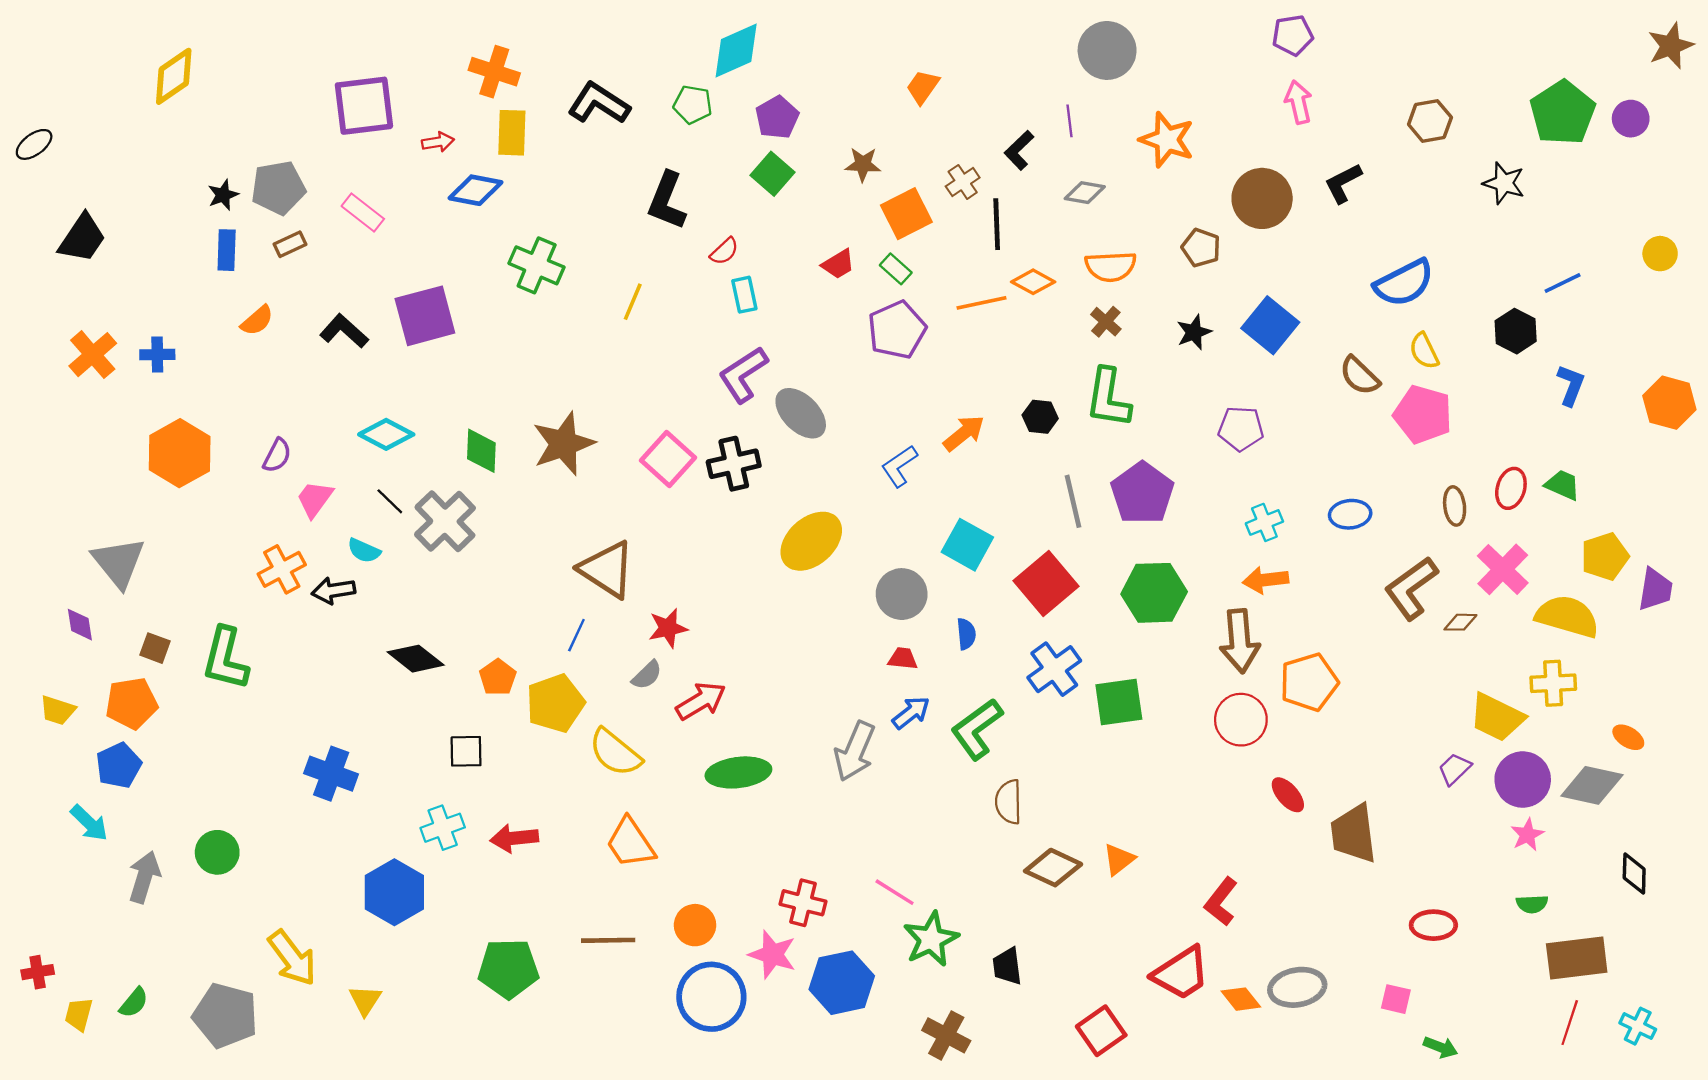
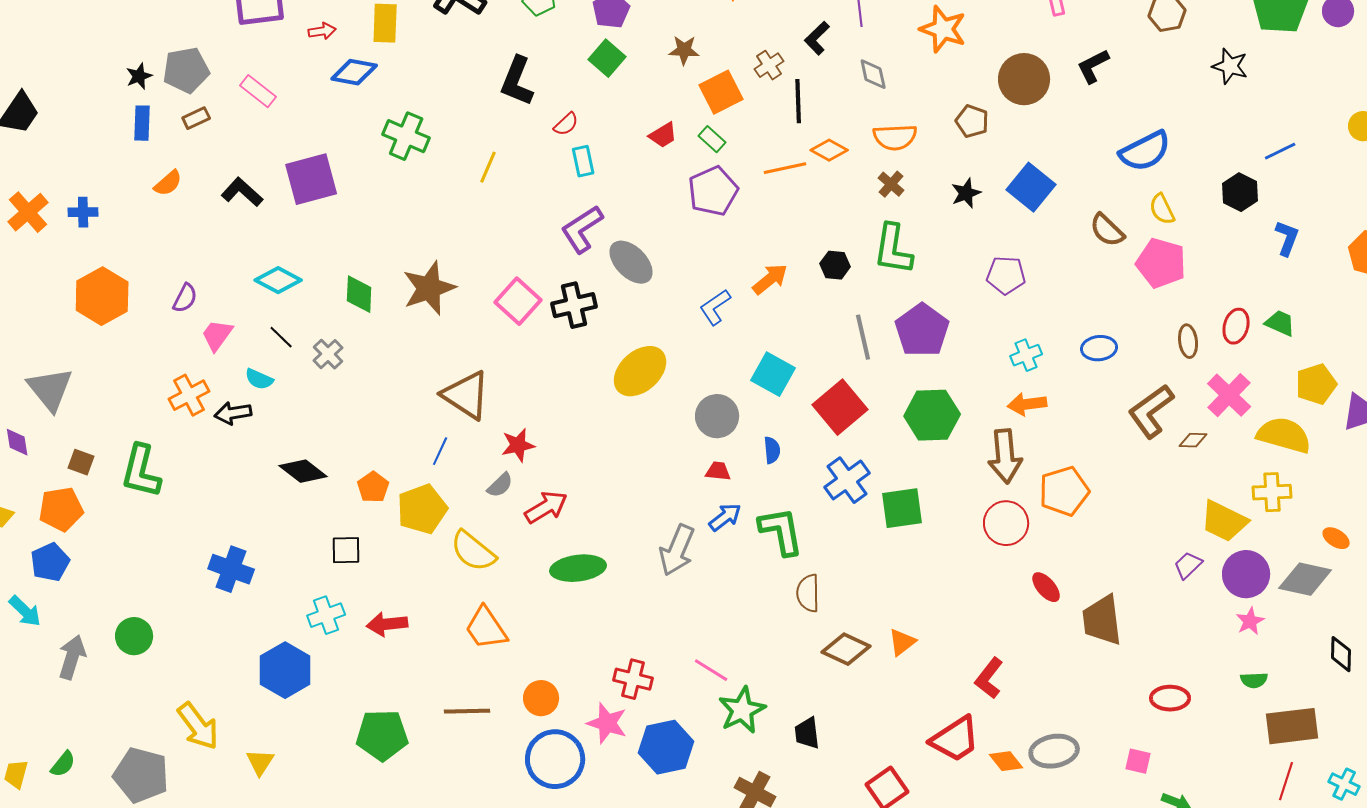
gray diamond: (1085, 193) -> (873, 74), turned 68
gray cross: (445, 521) -> (328, 354), size x0.6
green L-shape: (977, 729) -> (781, 531), turned 116

